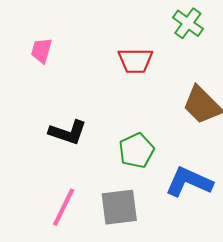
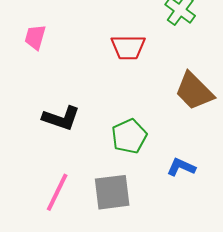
blue L-shape: (189, 182) -> (181, 167), size x0.6

